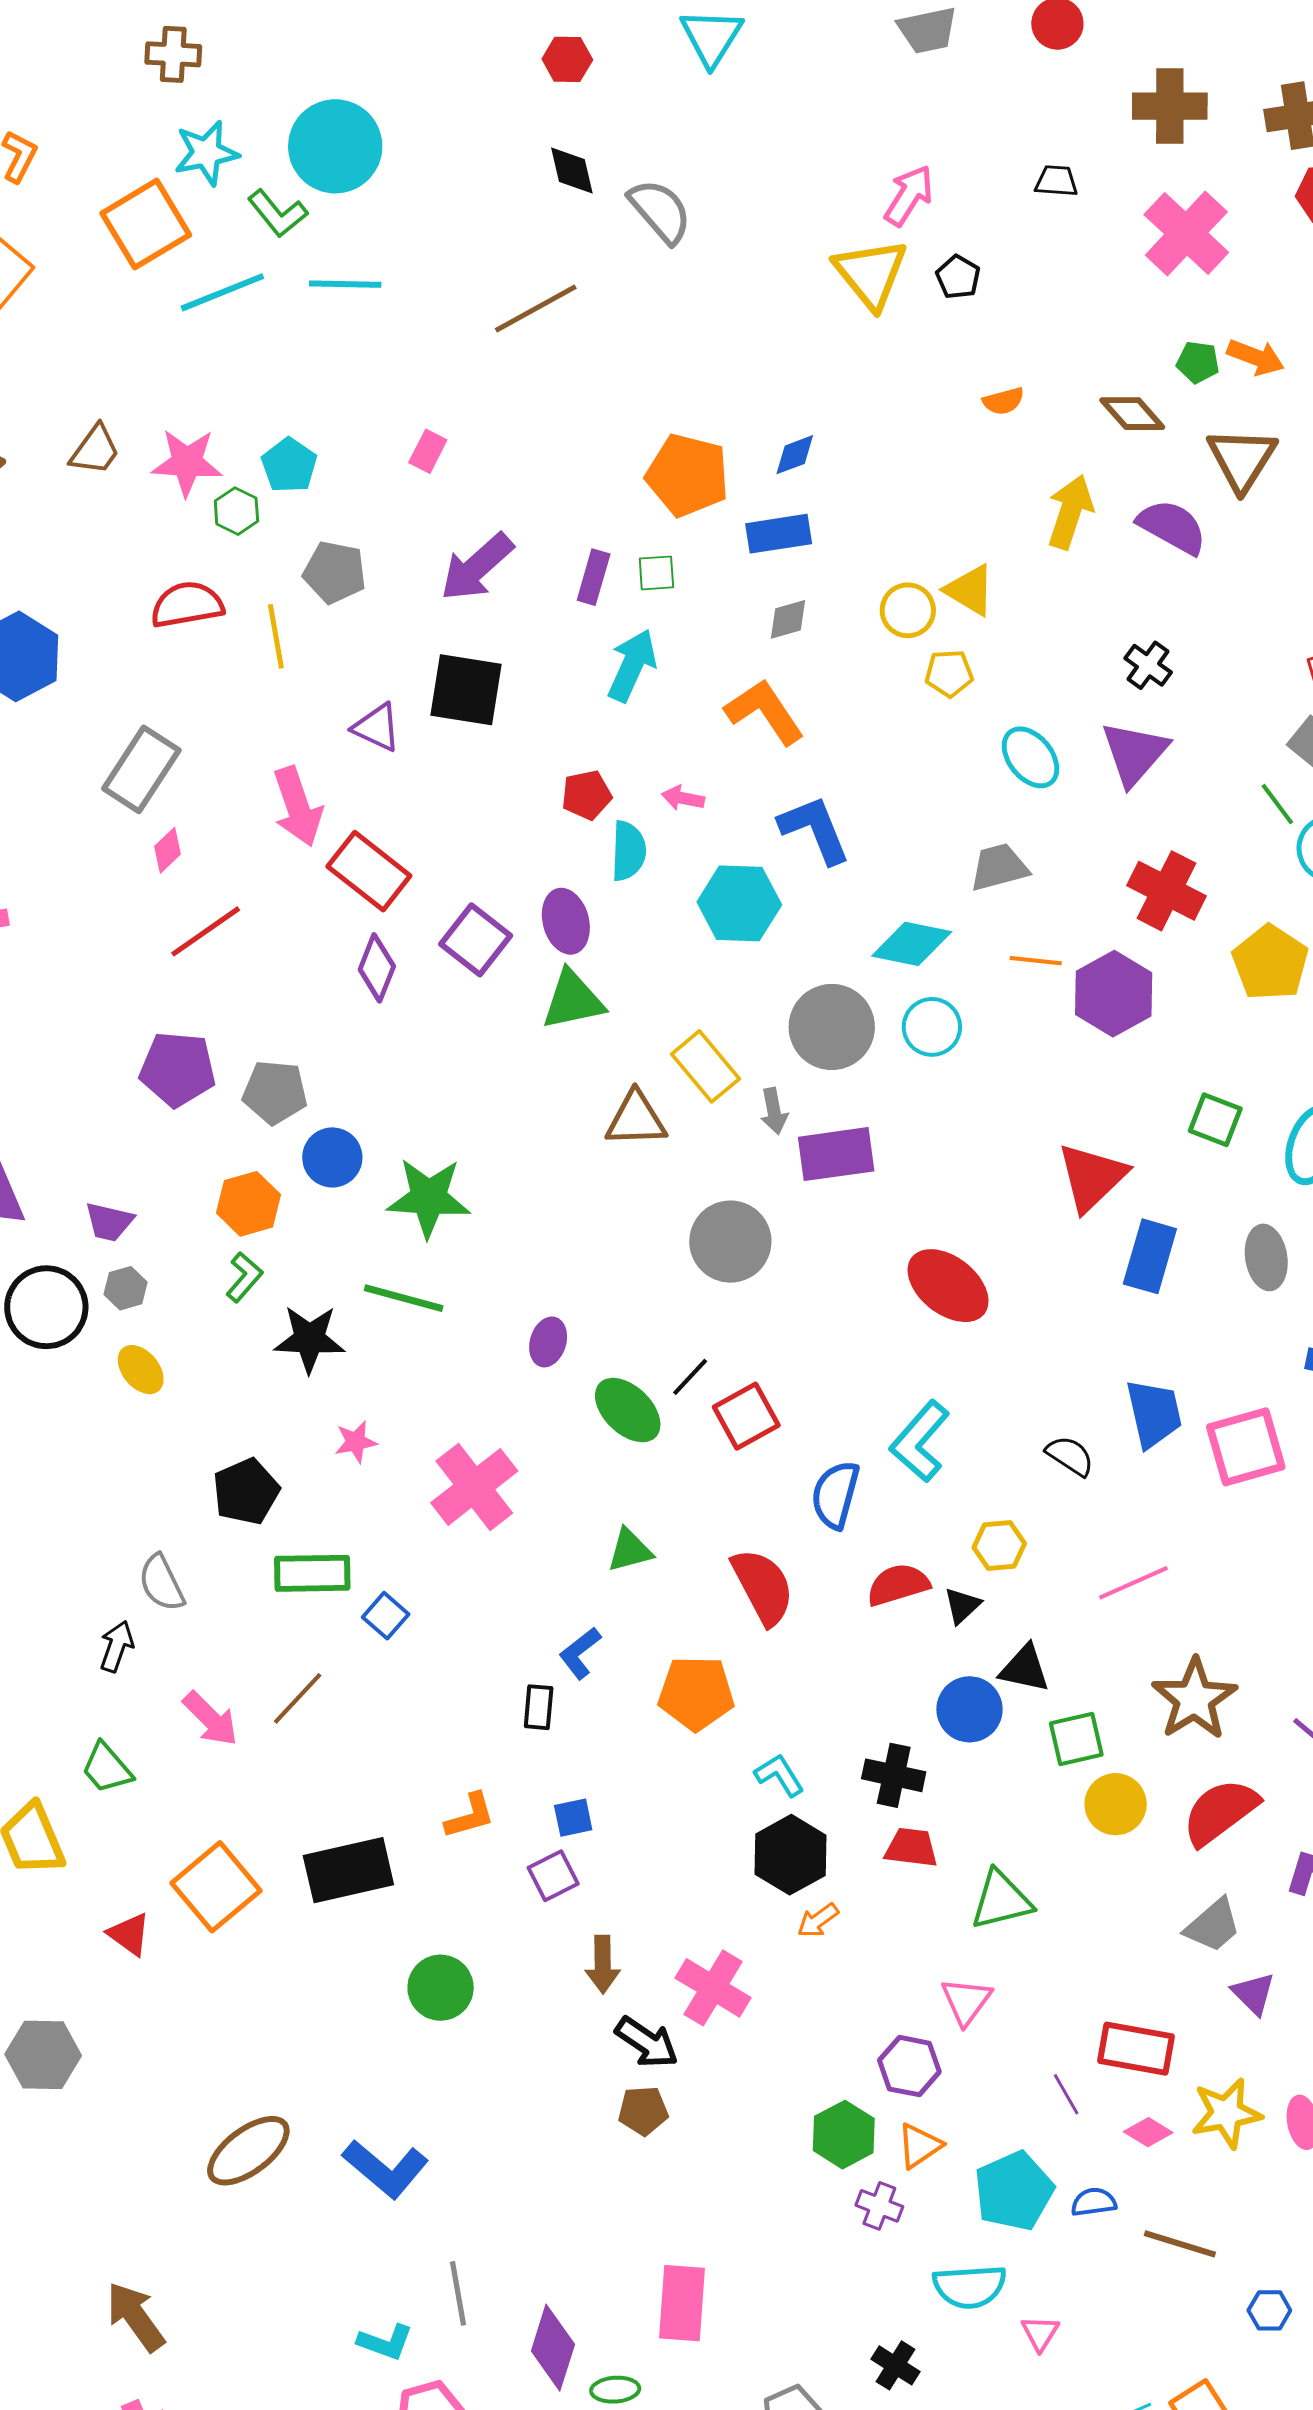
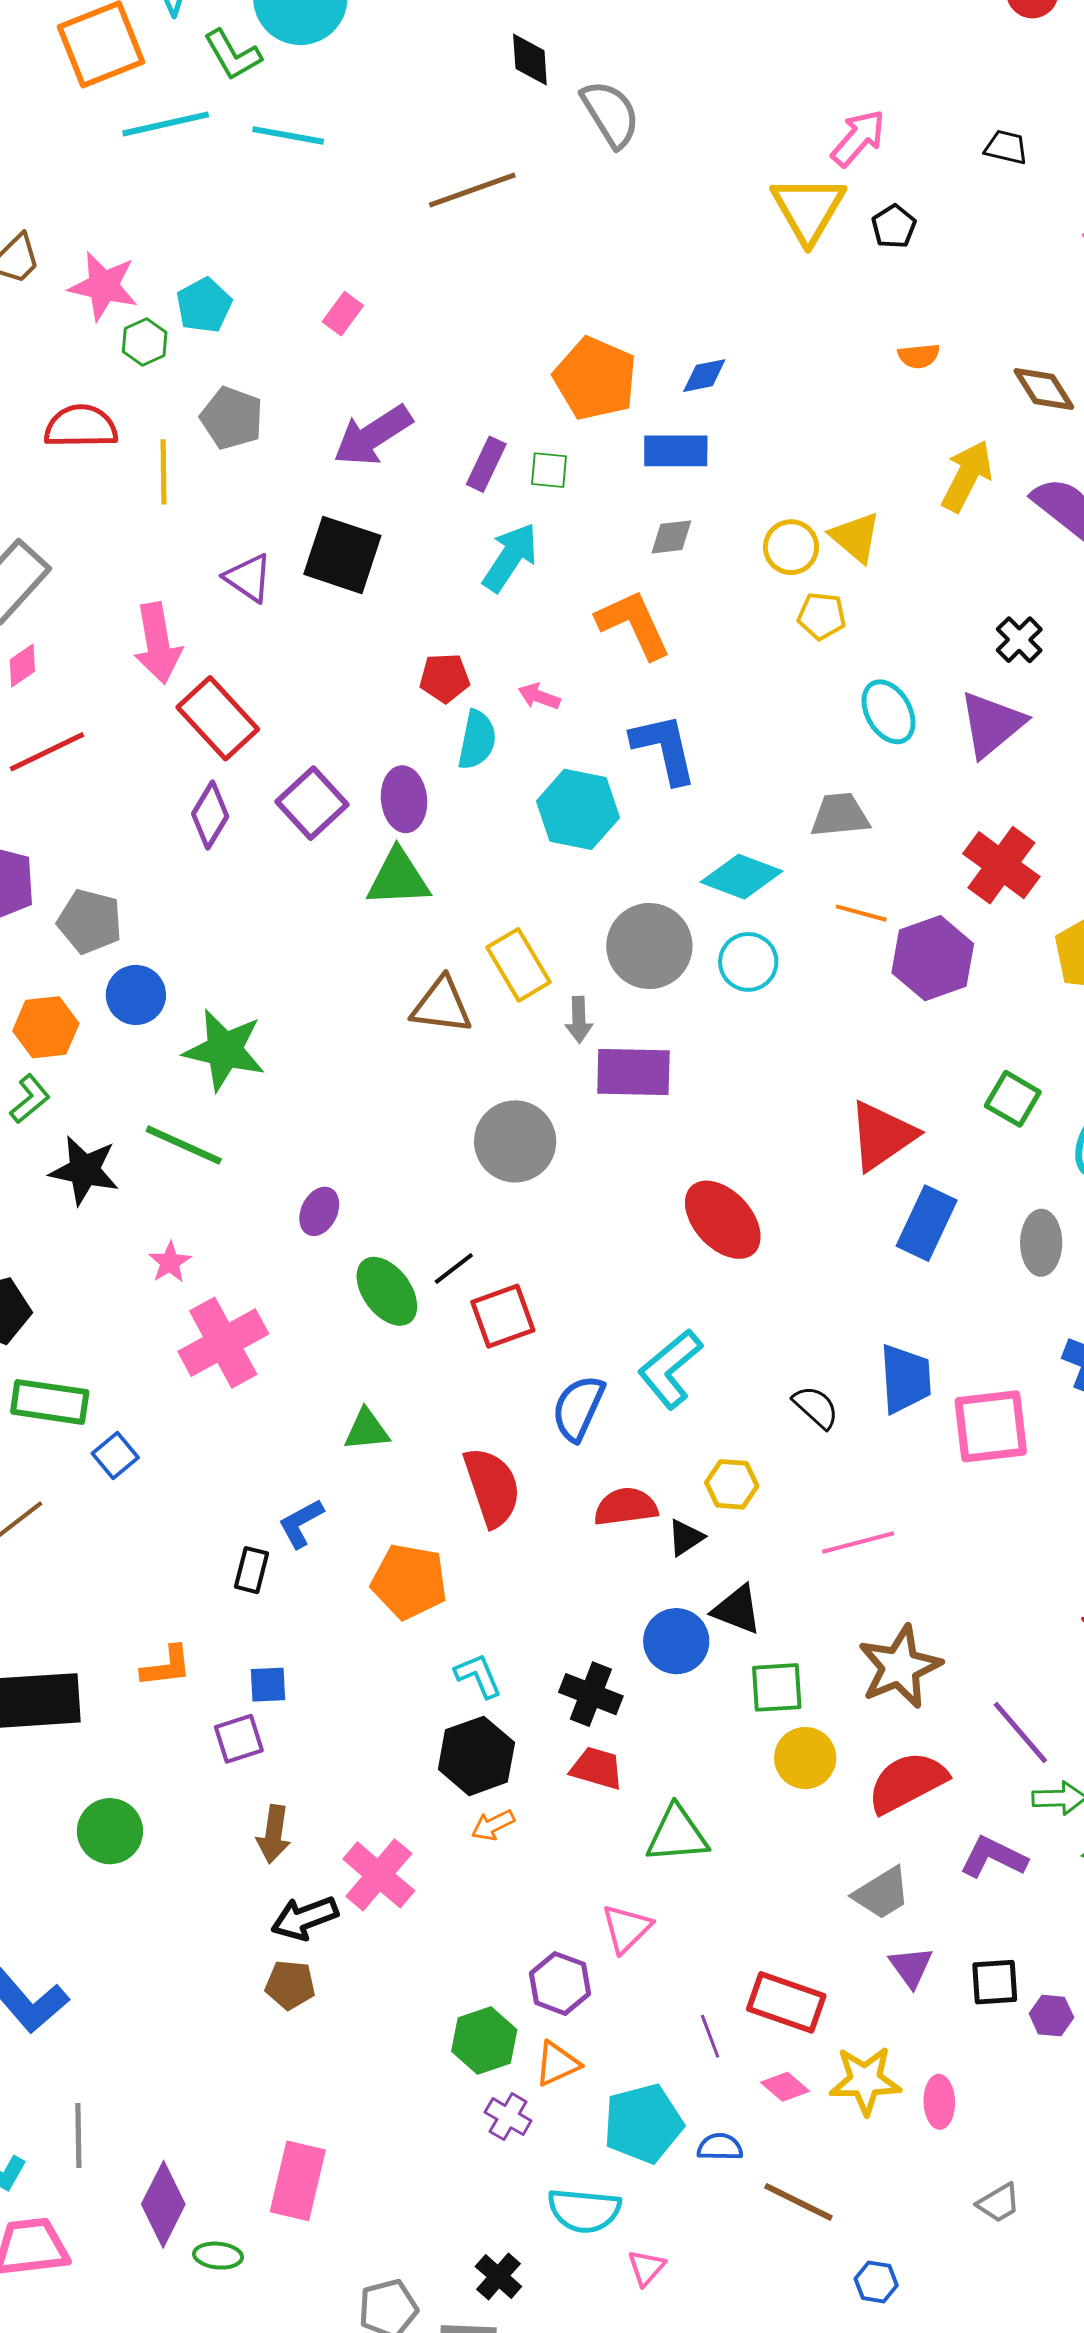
pink star: (356, 1442) -> (170, 1262), moved, turned -30
black arrow: (647, 2042) -> (305, 1918), turned 116

